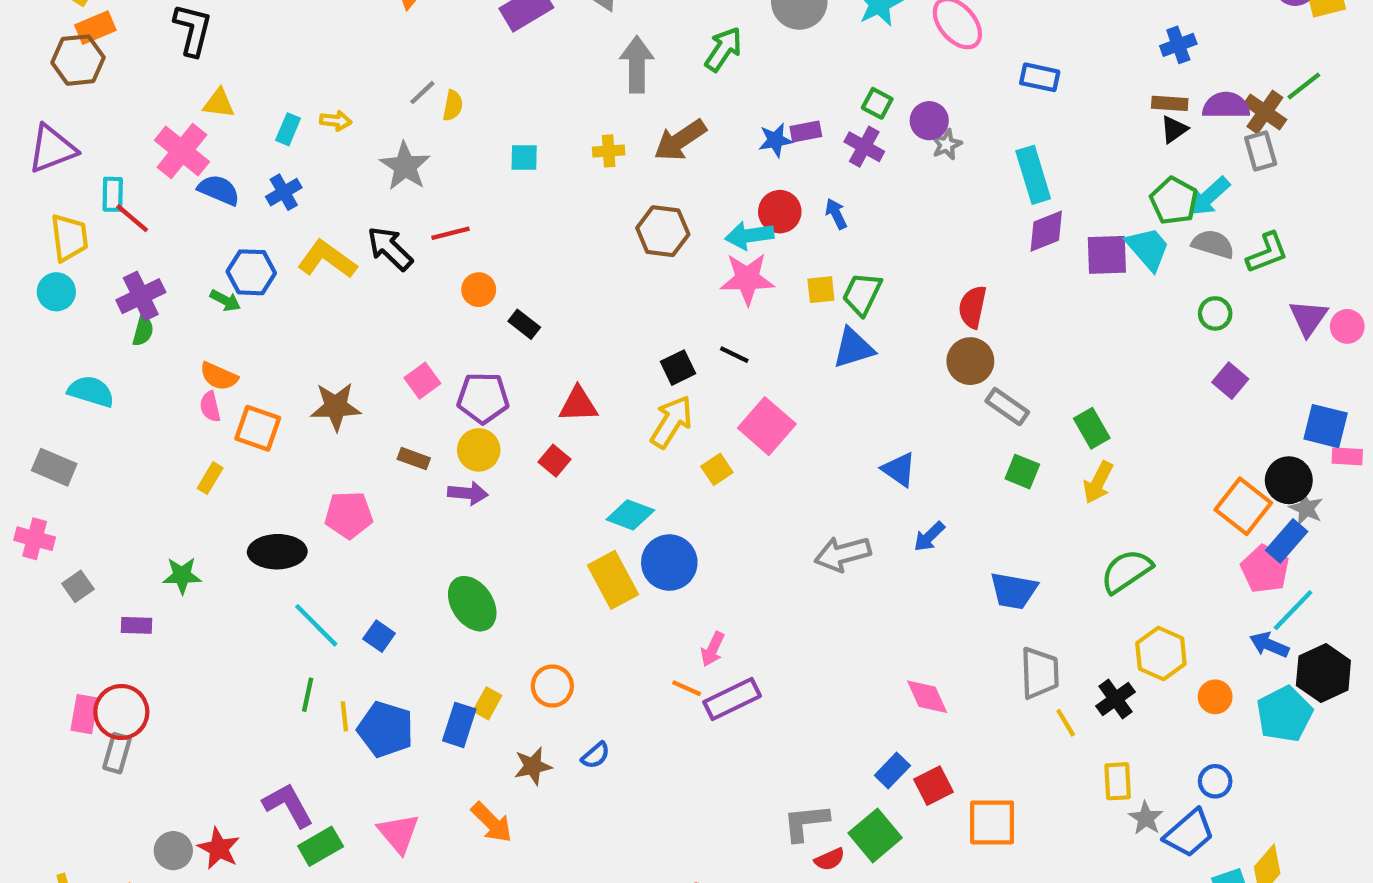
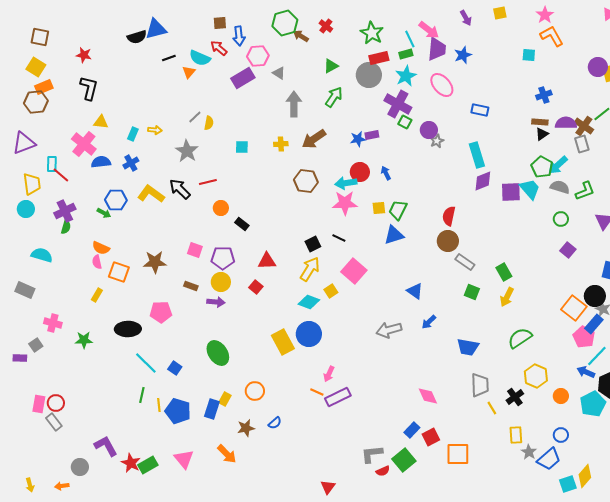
purple cross: (864, 147) -> (398, 104), moved, size x1.5
blue semicircle: (219, 190) -> (101, 162), turned -30
pink square: (422, 381) -> (195, 250), turned -35
cyan diamond: (630, 515) -> (309, 302), moved
pink cross: (35, 539) -> (53, 323), moved
purple rectangle: (136, 625) -> (20, 358), moved
red circle: (121, 712) -> (56, 403), size x0.7
gray rectangle: (117, 753) -> (54, 422), turned -54
purple L-shape: (288, 805) -> (106, 446), moved
red star: (219, 848) -> (131, 463), moved

